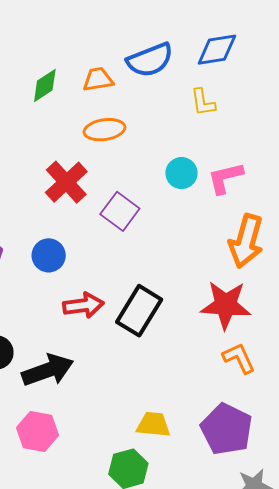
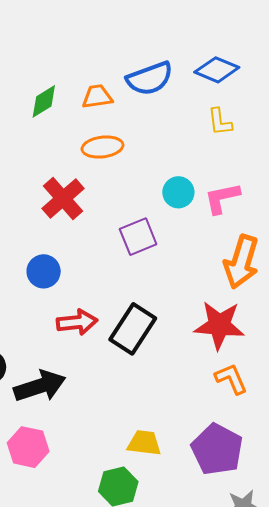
blue diamond: (217, 50) -> (217, 70), turned 30
yellow L-shape: (203, 102) -> (220, 122), moved
purple square: (120, 211) -> (138, 237), moved, turned 30

